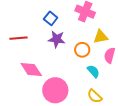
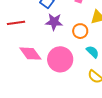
pink circle: (55, 90) -> (60, 59), moved

